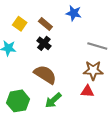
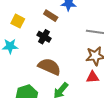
brown rectangle: (45, 24) -> (51, 16), moved

